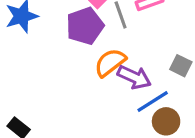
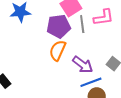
orange semicircle: (110, 63) -> (58, 50), moved, turned -40

